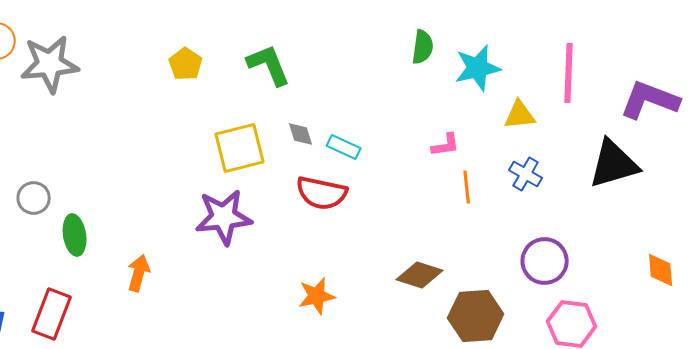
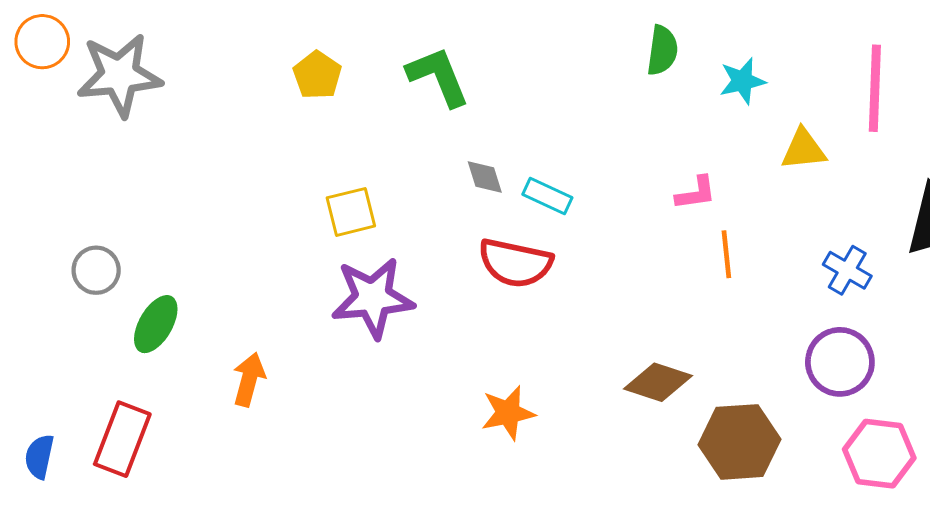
cyan star: (478, 68) -> (742, 81), size x0.7
yellow square: (240, 148) -> (351, 212), moved, size x0.7
blue cross: (526, 174) -> (847, 270), moved
green ellipse: (75, 235) -> (156, 324), turned 39

